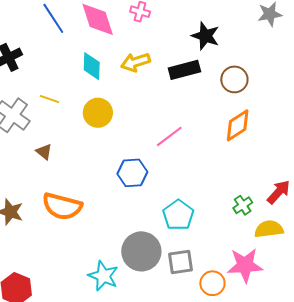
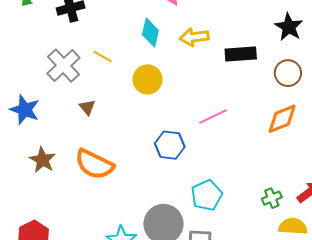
black star: (205, 36) -> (289, 27), moved

